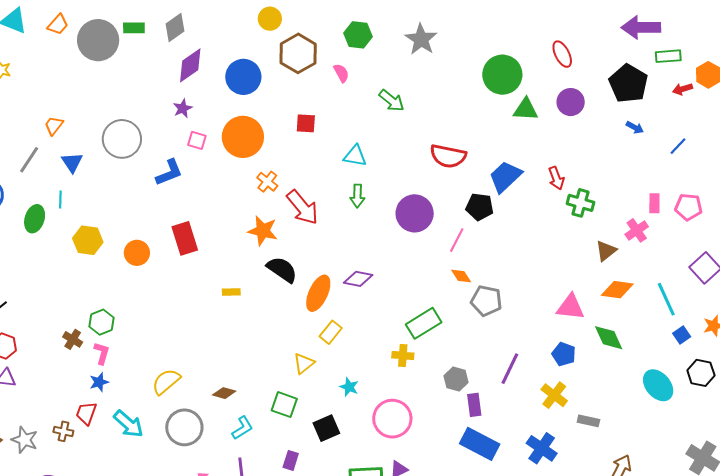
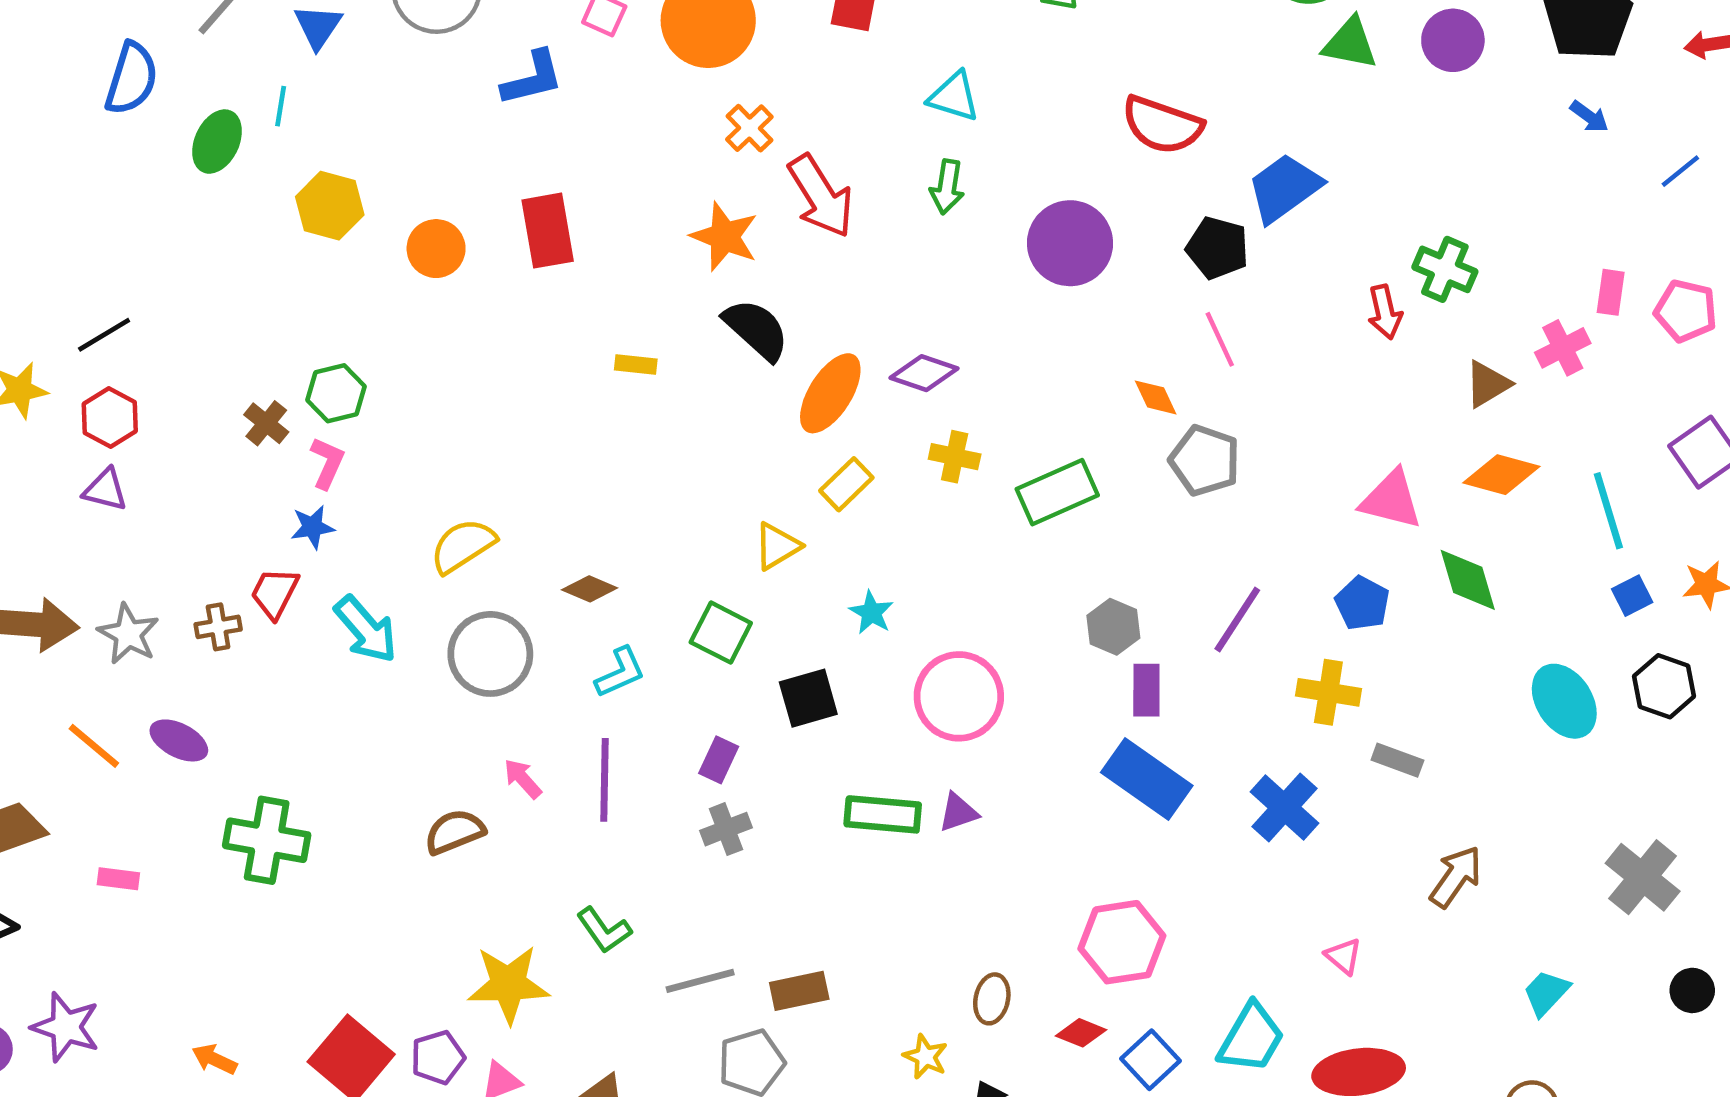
red arrow: (556, 178) -> (1385, 312), moved
pink line: (457, 240) -> (1220, 339), moved, turned -60
yellow cross: (403, 356) -> (955, 457), moved
yellow cross: (554, 395) -> (1328, 692), turned -36
brown cross: (63, 431) -> (218, 627), turned -30

